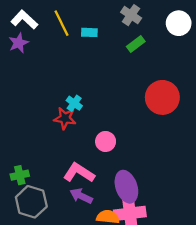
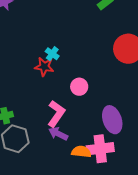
pink L-shape: (79, 173) -> (56, 114), turned 92
purple ellipse: (126, 187) -> (112, 120), moved

